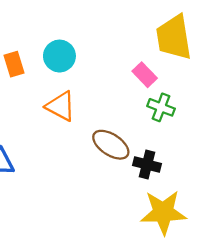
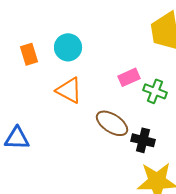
pink rectangle: (145, 75) -> (129, 77), moved, turned -70

